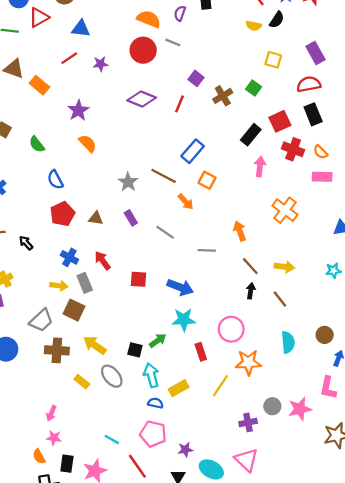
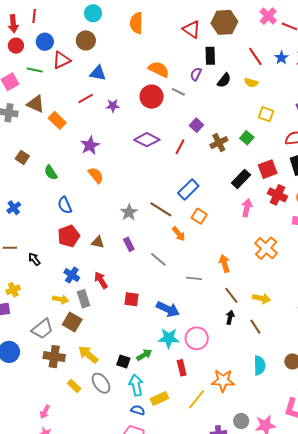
purple semicircle: (180, 13) -> (196, 74), moved
black semicircle: (277, 20) -> (224, 80), moved
pink circle: (231, 329) -> (197, 338), moved

